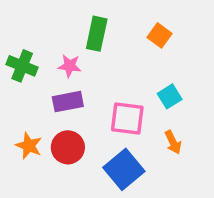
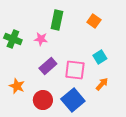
purple rectangle: (68, 102) -> (48, 66), moved, turned -30
orange arrow: (173, 142) -> (102, 84), turned -112
red circle: (68, 147) -> (43, 100), moved

